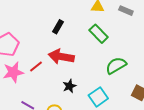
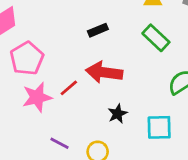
black rectangle: (58, 27) -> (98, 30), turned 40
cyan square: (98, 97) -> (159, 127), turned 36

